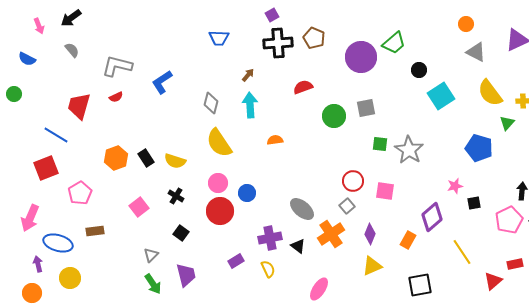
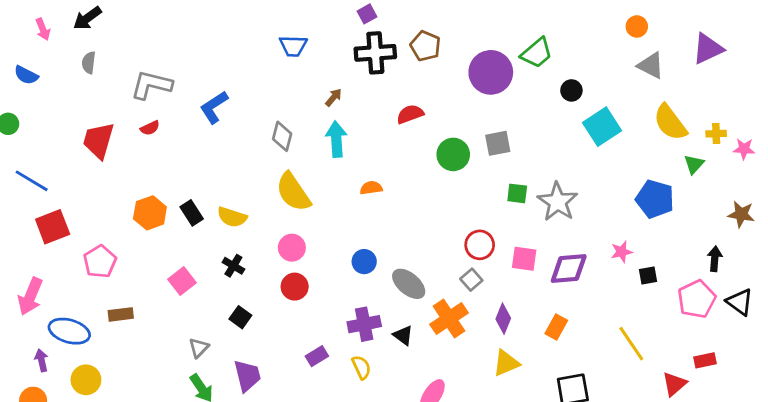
gray semicircle: (72, 50) -> (89, 63), turned -133
blue line: (56, 135) -> (32, 181), moved
blue circle: (247, 193) -> (364, 262), moved
red circle: (220, 211) -> (295, 287), size x0.7
purple diamond: (432, 217) -> (569, 269), moved, turned 36

